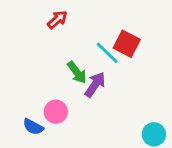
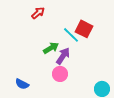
green arrow: (77, 72) -> (51, 48), turned -84
pink circle: (56, 112) -> (60, 74), moved

